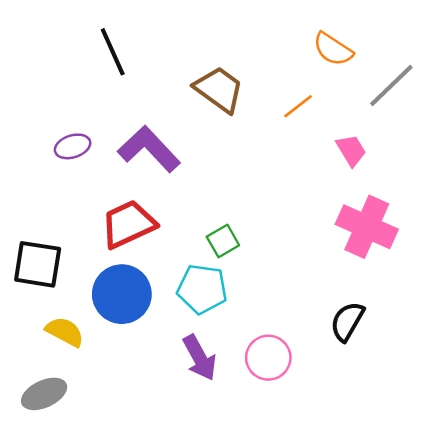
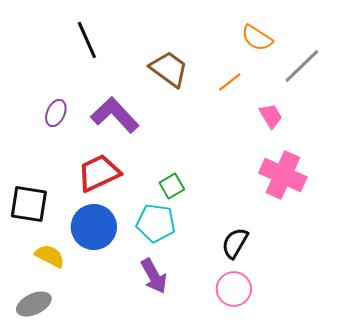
purple ellipse: (73, 146) -> (56, 113), turned -48
black semicircle: (347, 321) -> (235, 243), moved
pink circle: (268, 358) -> (234, 289), moved

